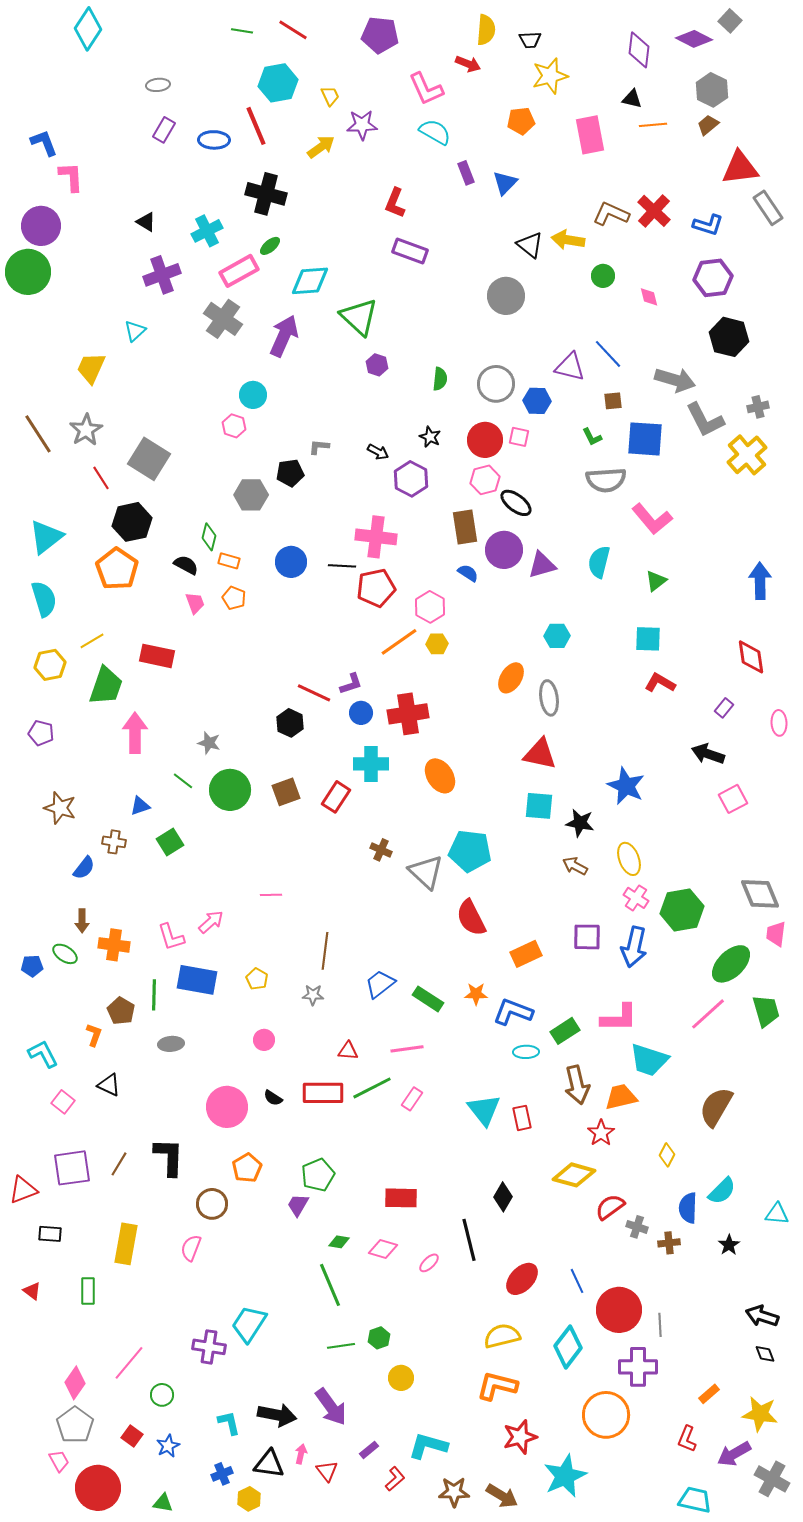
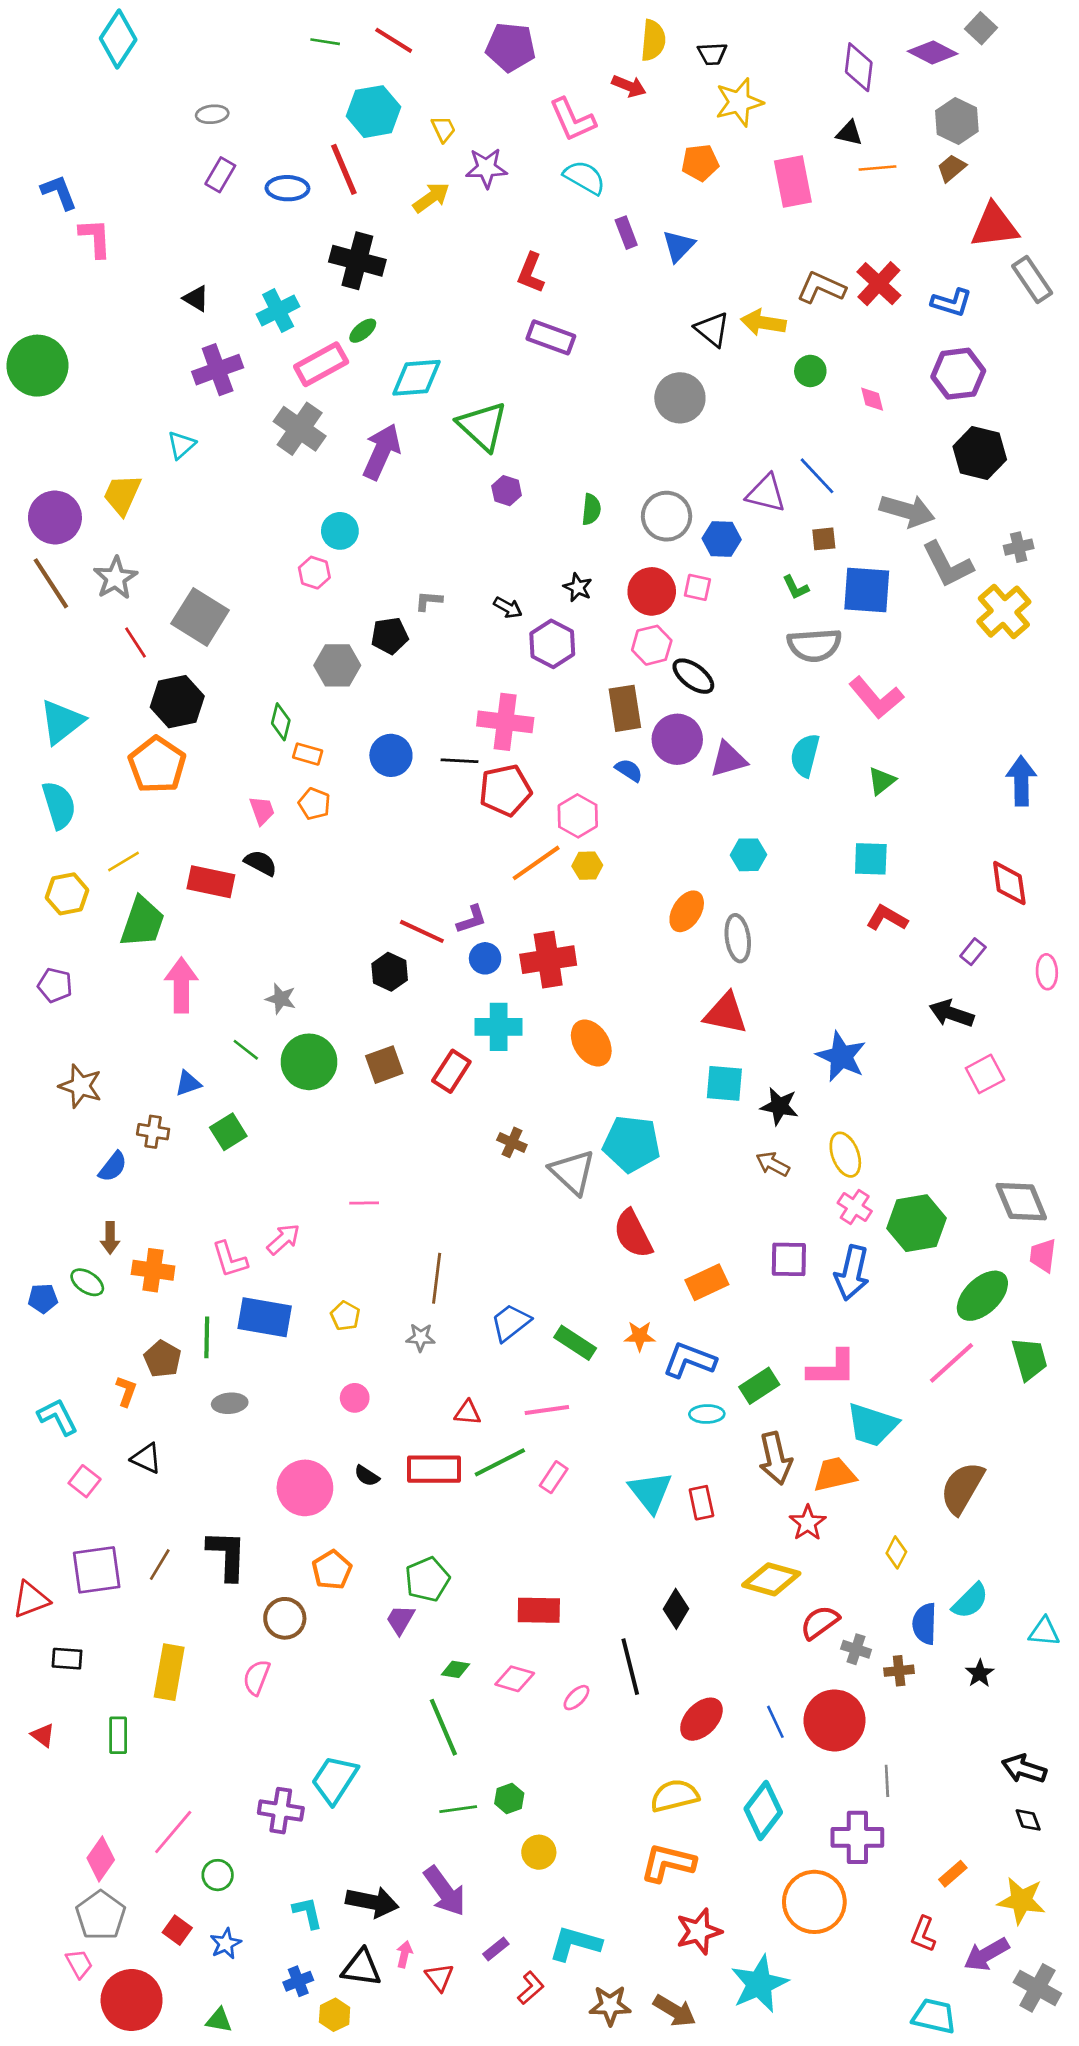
purple circle: (41, 226) -> (55, 517), moved
black semicircle: (186, 565) -> (261, 863), moved
red circle: (619, 1310) -> (835, 1720), moved

